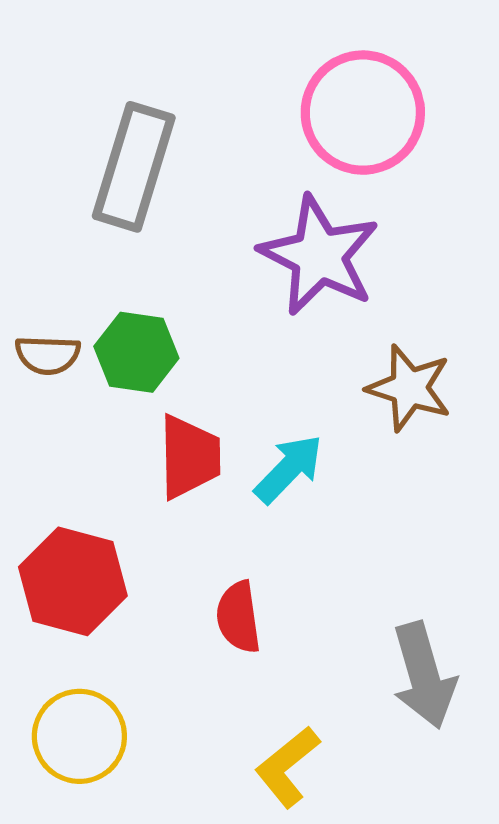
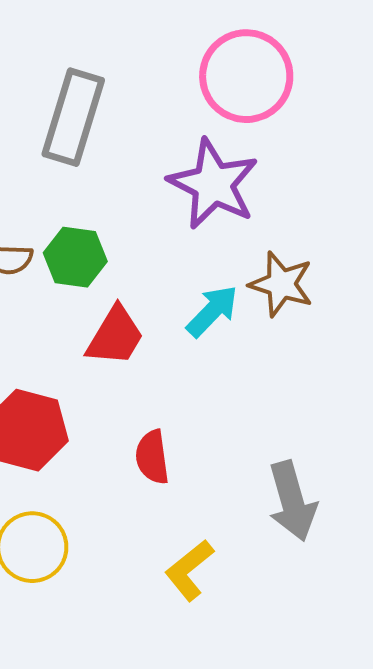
red trapezoid: (189, 457) -> (115, 336), turned 32
cyan arrow: (289, 469) -> (212, 311), moved

